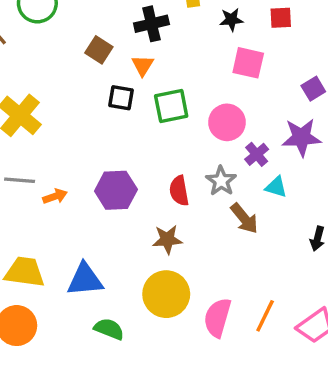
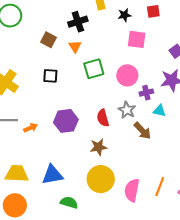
black square: (121, 98) -> (50, 76), moved
purple cross: (257, 154) -> (146, 93), turned 32

